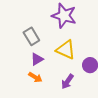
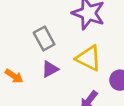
orange arrow: (35, 77) -> (14, 76), moved

